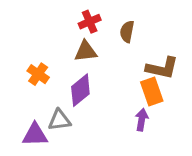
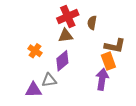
red cross: (90, 22) -> (68, 17), size x1.5
purple arrow: (142, 120) -> (102, 79), size x1.5

